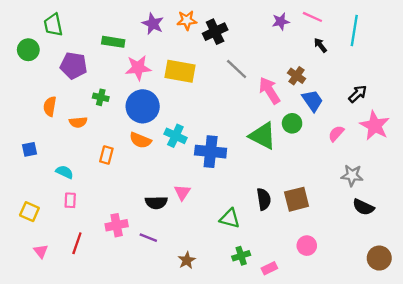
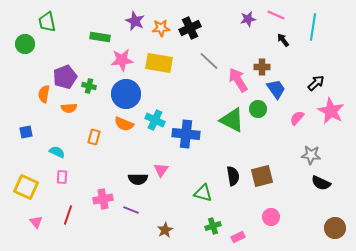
orange star: (187, 20) -> (161, 28), moved
purple pentagon: (74, 66) -> (65, 77), moved, turned -30
brown cross: (297, 76) -> (262, 67), turned -35
yellow square: (29, 212) -> (26, 187), size x1.4

